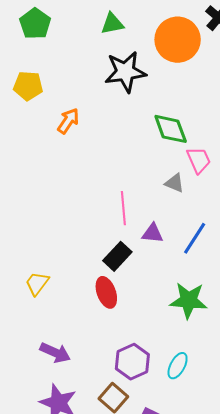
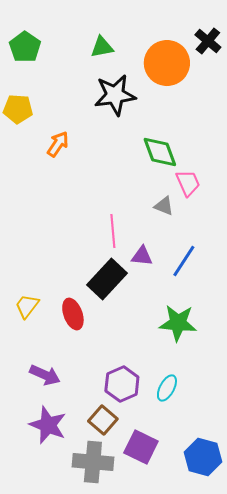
black rectangle: (117, 256) -> (107, 279), size x1.4
red ellipse: (106, 292) -> (73, 314), moved

